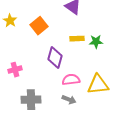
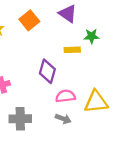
orange square: (39, 26) -> (29, 20), moved
green star: (96, 42) -> (91, 36), moved

